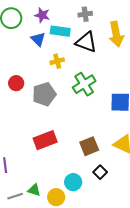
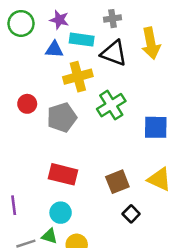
blue triangle: (38, 39) -> (54, 49), turned -42
yellow cross: (57, 61) -> (78, 77), size x1.6
red rectangle: (45, 140) -> (63, 174), turned 35
cyan circle: (73, 182) -> (61, 213), moved

